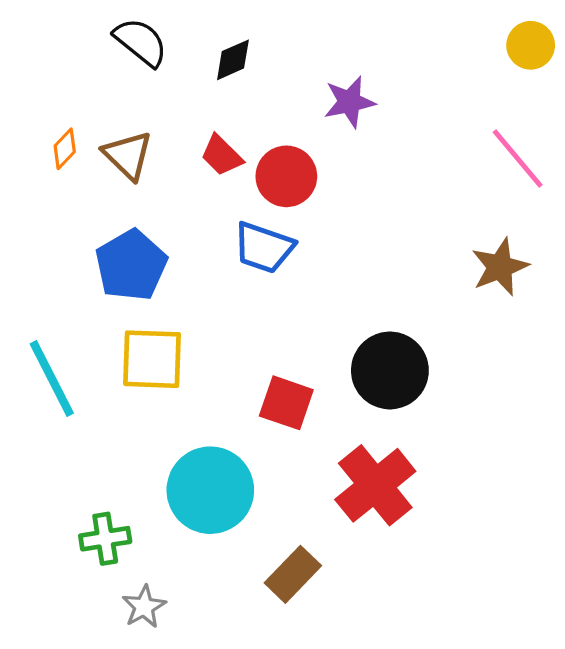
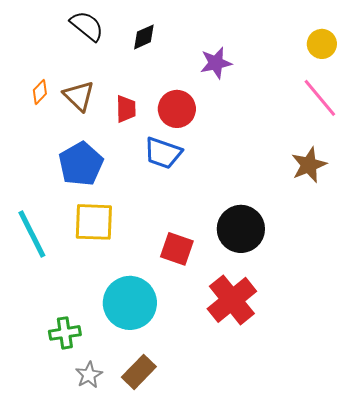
yellow circle: (531, 45) -> (322, 44), moved
red trapezoid: (222, 155) -> (126, 109), moved, turned -136
brown rectangle: (293, 574) -> (139, 372), moved

